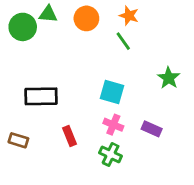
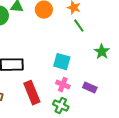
green line: (123, 41) -> (79, 26), moved
red rectangle: (69, 136) -> (32, 93), size x1.6

